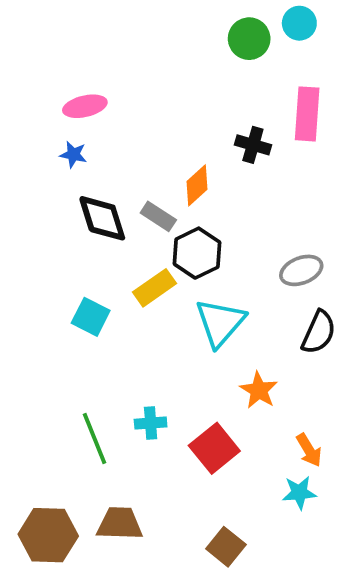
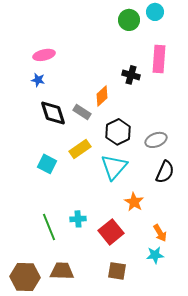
black hexagon: (197, 253) -> (118, 132), moved
brown square: (226, 547) -> (117, 271), moved, turned -30

